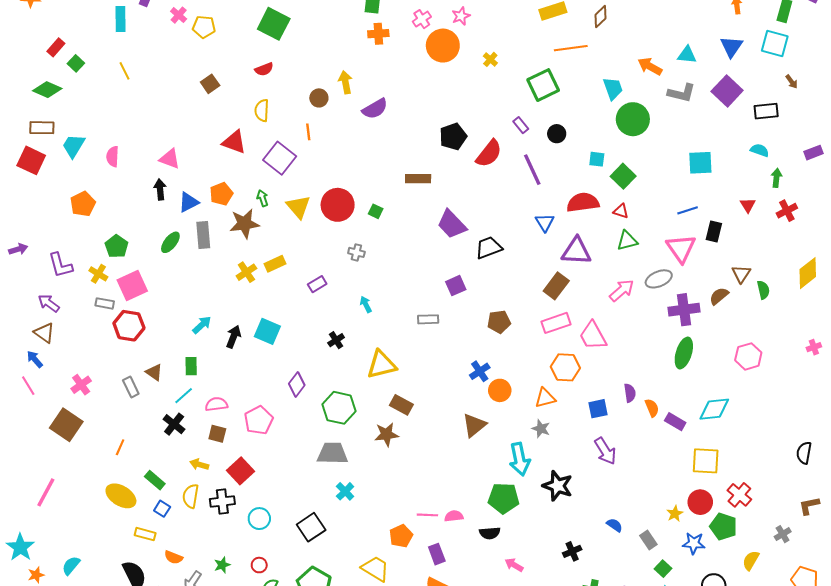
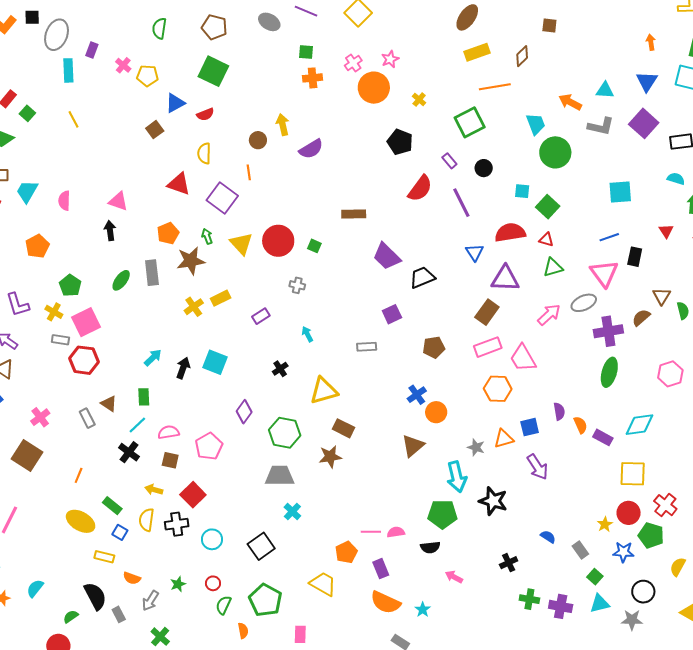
black pentagon: (453, 137) -> (400, 142), moved, turned -30
blue triangle: (189, 202) -> (175, 103), moved
orange triangle: (545, 398) -> (504, 439), moved

